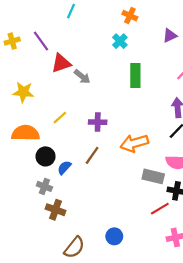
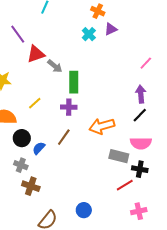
purple triangle: (170, 36) -> (111, 29), moved
green rectangle: (135, 75) -> (74, 82), moved

